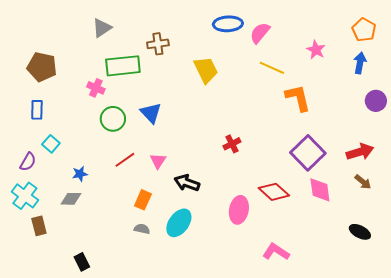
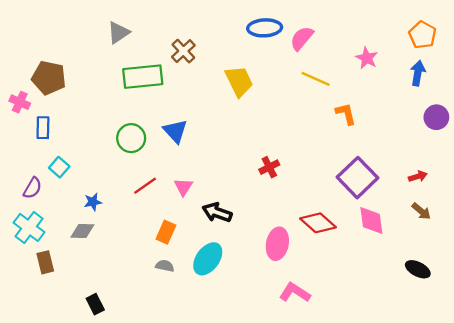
brown cross: (158, 44) -> (183, 51), turned -35
pink cross: (96, 88) -> (20, 102), moved
orange L-shape: (298, 98) -> (346, 114), size x0.7
red arrow: (360, 152) -> (418, 176), size x0.6
pink L-shape: (276, 252) -> (295, 292), moved

